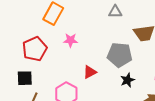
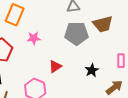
gray pentagon: (120, 55) -> (76, 33), moved

